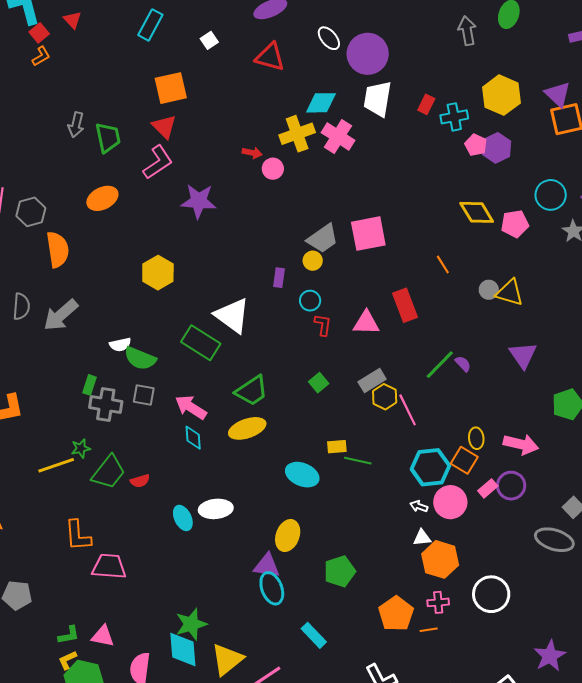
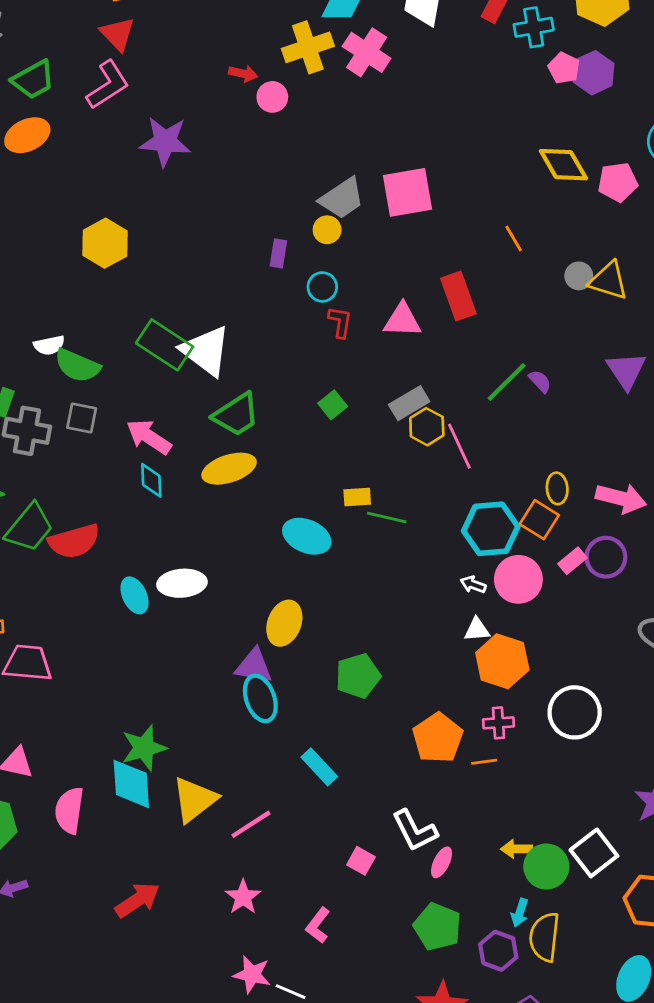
green trapezoid: (108, 138) -> (33, 80), moved, turned 72
white triangle: (232, 316) -> (206, 351), moved
red semicircle: (140, 481) -> (74, 541), size x1.8

